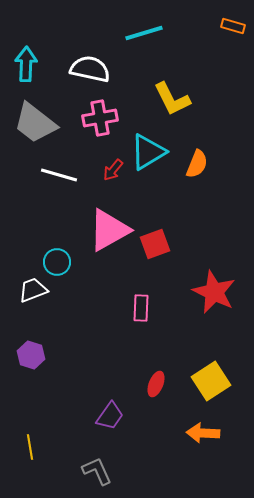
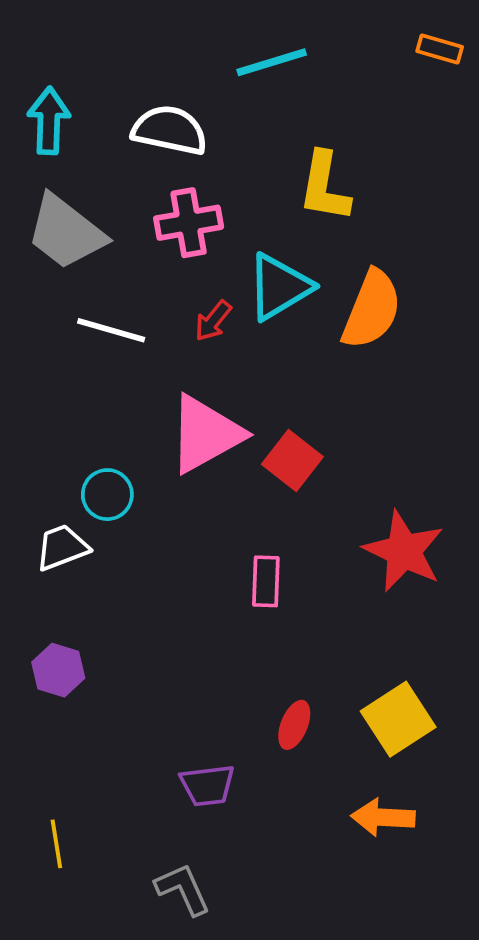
yellow L-shape: (172, 99) -> (324, 187), turned 36
orange semicircle: (197, 164) -> (372, 310), size x1.5
red square: (155, 244) -> (292, 461), turned -32
purple trapezoid: (110, 416) -> (207, 785), turned 48

